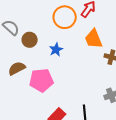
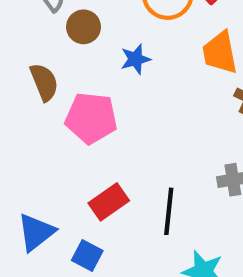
brown semicircle: (17, 68) -> (44, 82), turned 84

